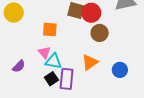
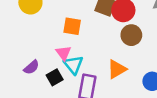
cyan triangle: (53, 61) -> (73, 65), turned 36
black square: (51, 79) -> (55, 77), moved

